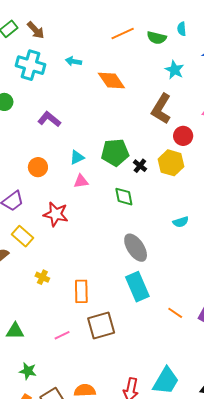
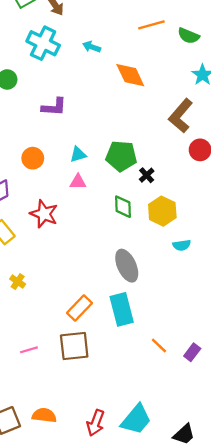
purple L-shape: (49, 119) -> (54, 107), turned 135
yellow hexagon: (171, 163) -> (162, 211), moved
orange rectangle: (81, 291) -> (80, 308), moved, turned 35

